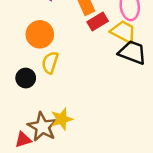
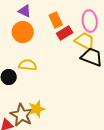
orange circle: (40, 34) -> (23, 32), moved
yellow semicircle: (50, 63) -> (28, 65), turned 78

